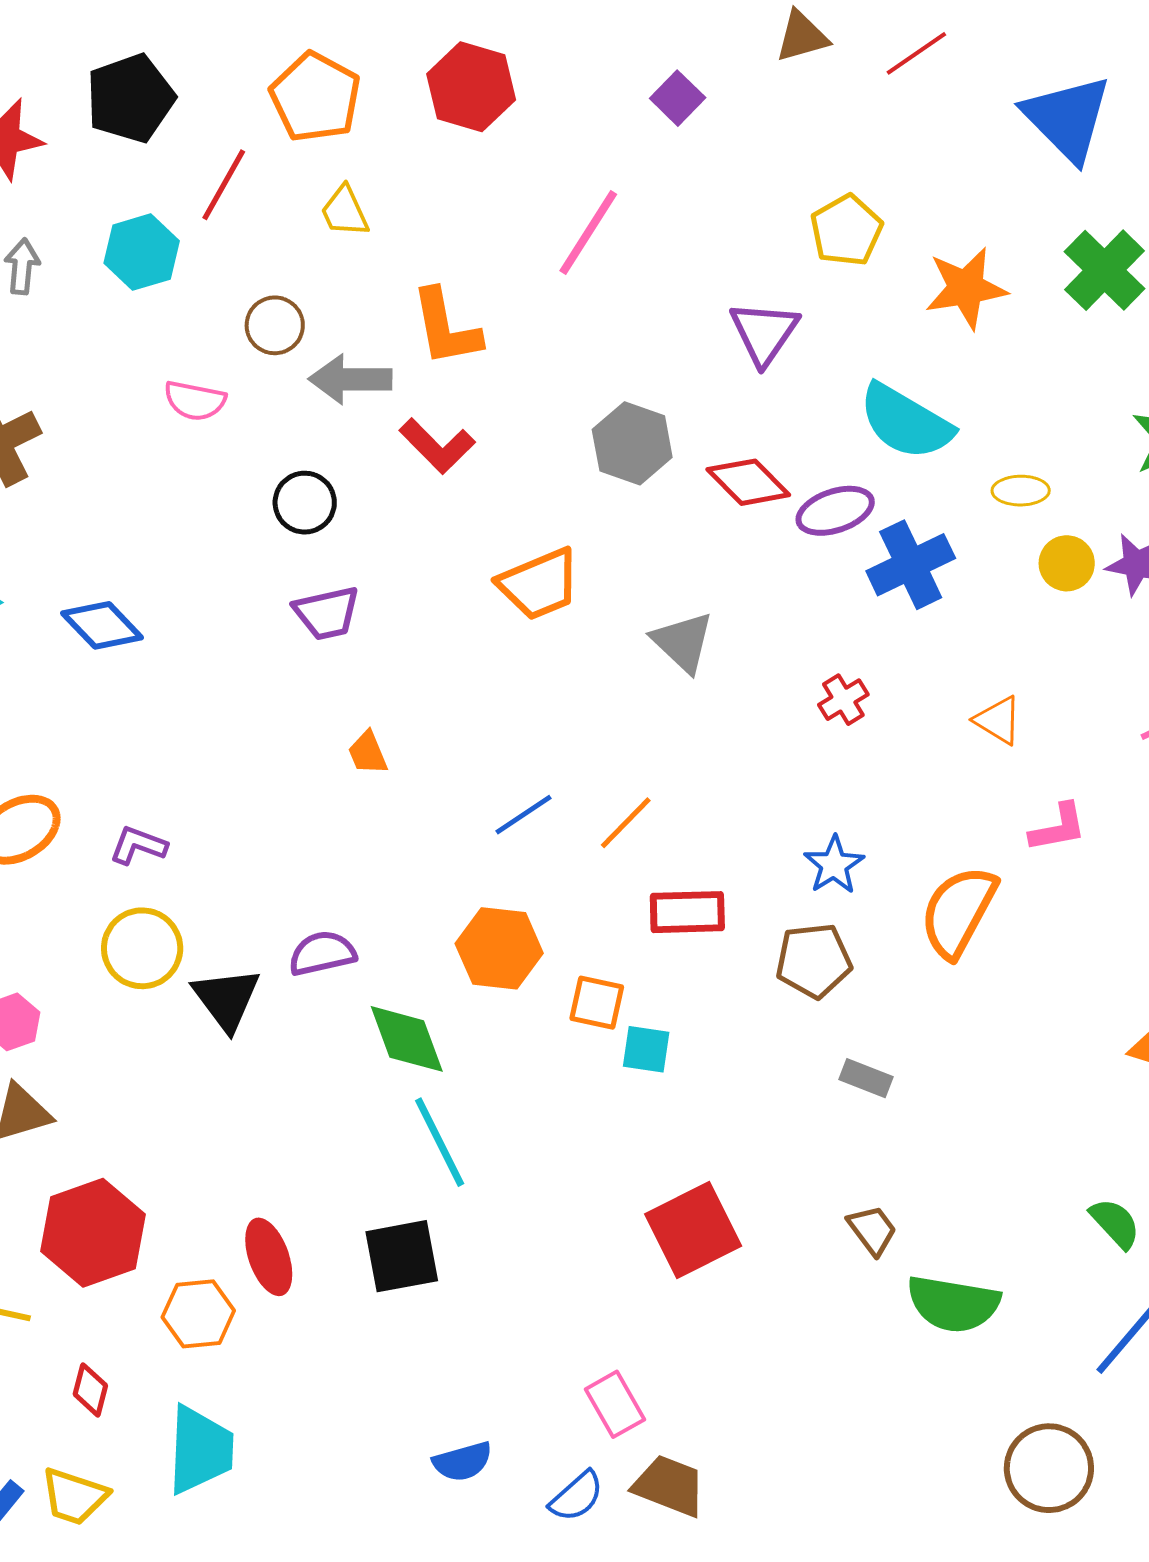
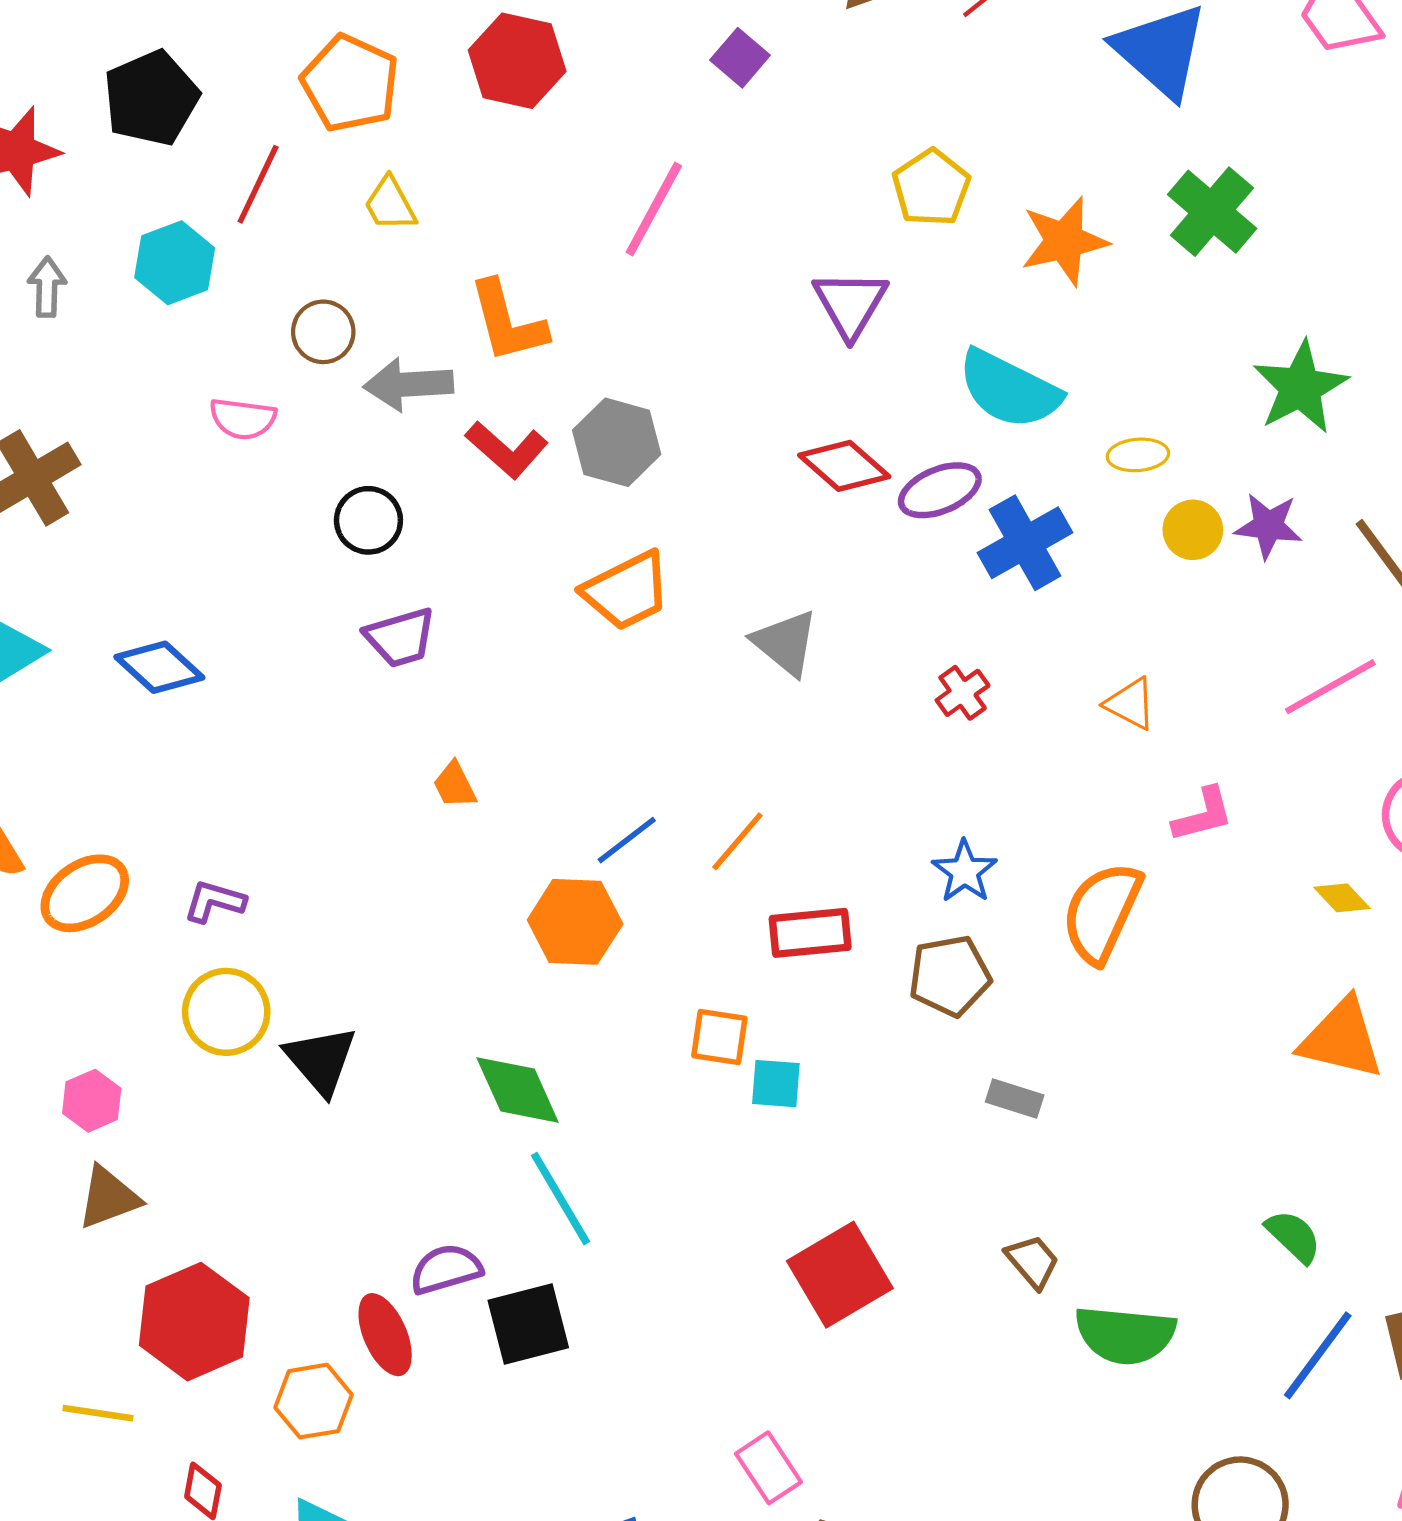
gray hexagon: (632, 443) -> (617, 442), moved
orange hexagon: (499, 948) -> (575, 922), moved
purple semicircle: (322, 953) -> (446, 1269), moved

